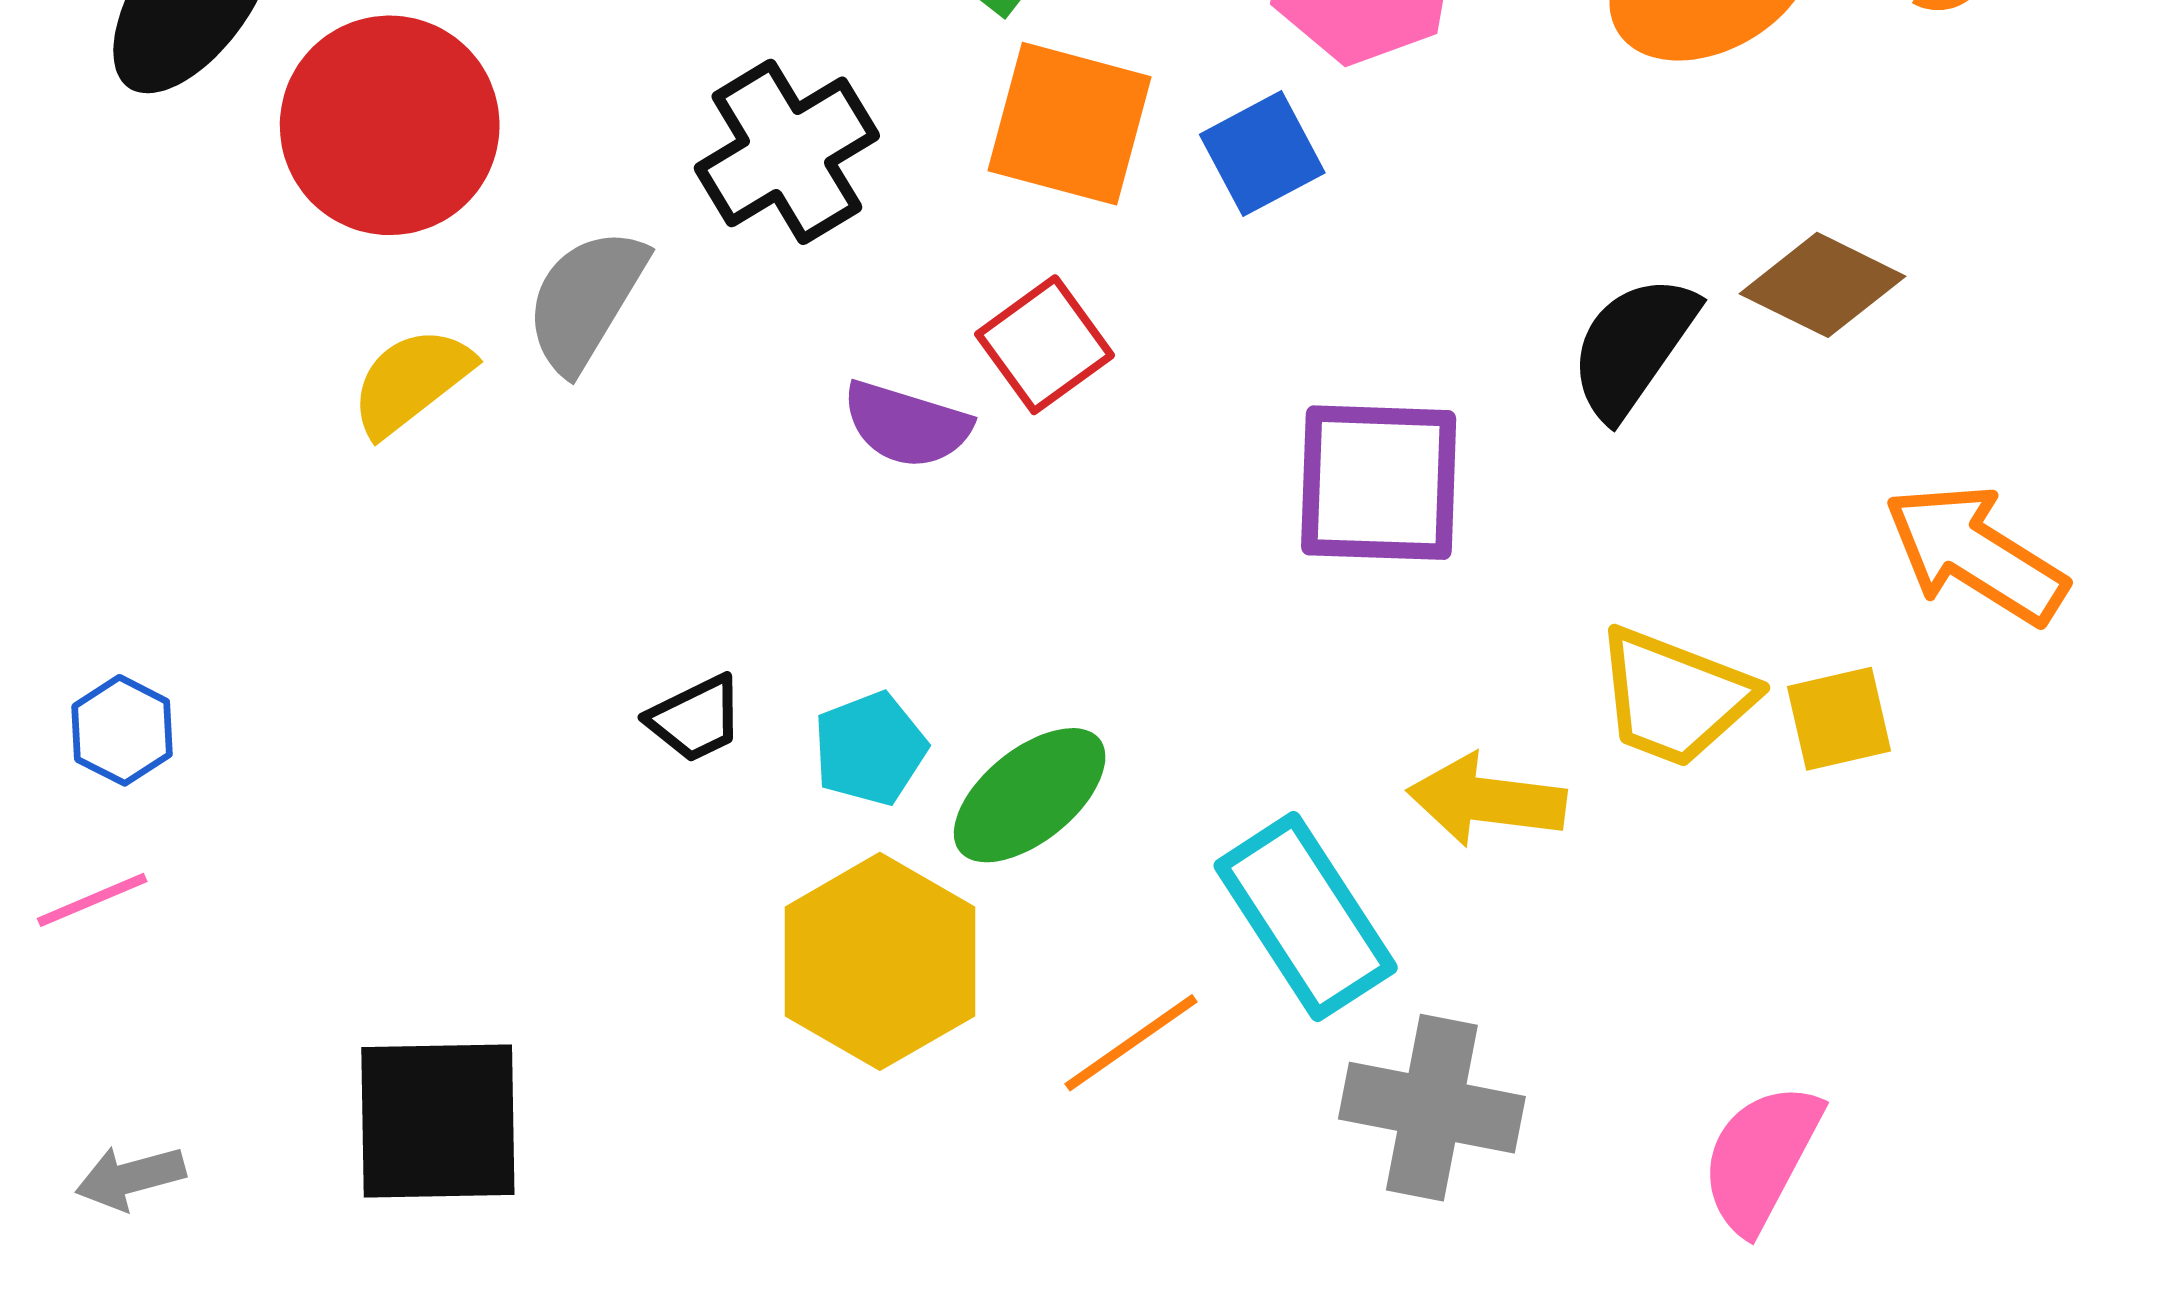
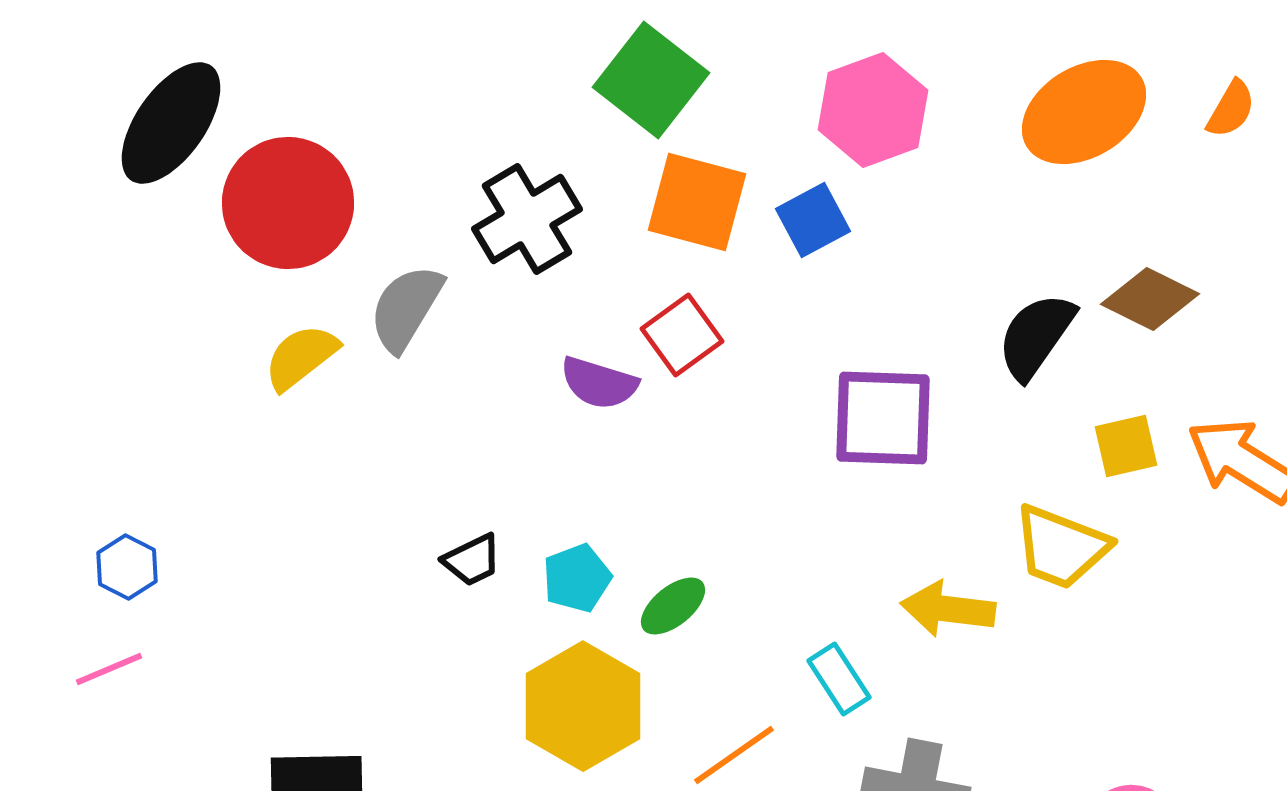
yellow square: (1839, 719) -> (1126, 446), moved
green ellipse: (1030, 795) -> (673, 606), size x0.7
cyan rectangle: (1306, 917) -> (839, 679), size x0.6

